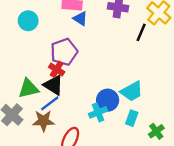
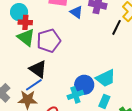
blue triangle: (80, 19) -> (76, 12), moved
red cross: (57, 69) -> (25, 22), moved, turned -32
green triangle: (28, 88) -> (26, 37), moved, turned 48

